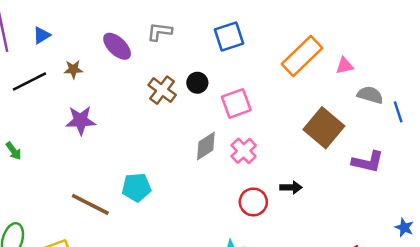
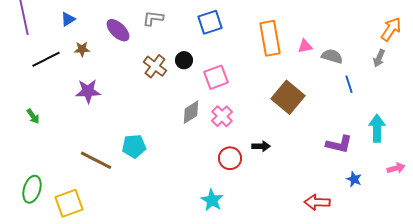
blue triangle: (42, 35) -> (68, 19), moved
orange rectangle: (302, 56) -> (270, 38), turned -56
gray semicircle: (370, 95) -> (332, 56), moved
purple L-shape: (368, 162) -> (339, 144), moved

